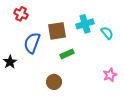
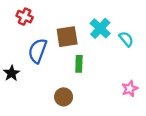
cyan cross: (85, 24) -> (100, 28), turned -30
green rectangle: (67, 54) -> (79, 64), turned -64

